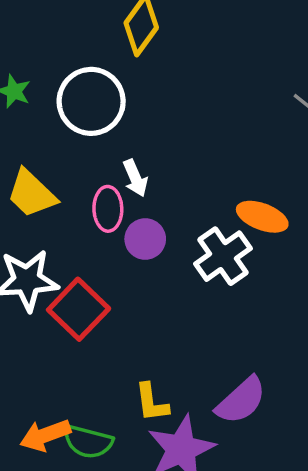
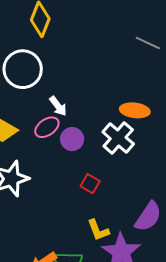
pink ellipse: (108, 209) -> (47, 127), turned 70
red square: (79, 309) -> (90, 184), moved, size x0.6

